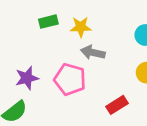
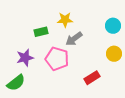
green rectangle: (48, 22) -> (41, 32), moved
gray arrow: (93, 52) -> (74, 39), turned -48

